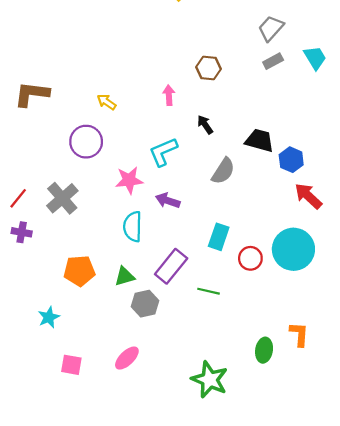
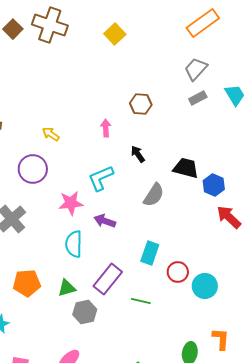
cyan circle: (293, 249) -> (205, 286), moved, size x0.7

